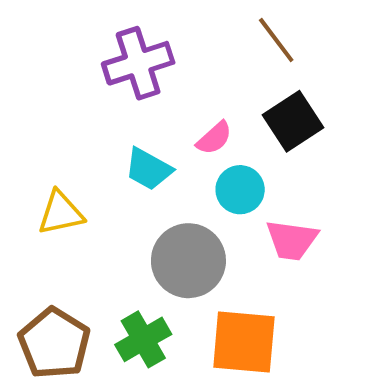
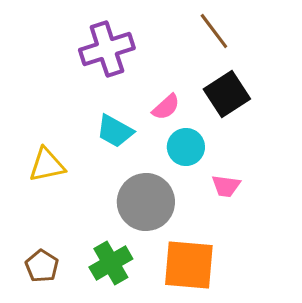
pink trapezoid: (292, 240) -> (226, 186), size x0.7
brown pentagon: (54, 343) -> (42, 266), size x0.6

